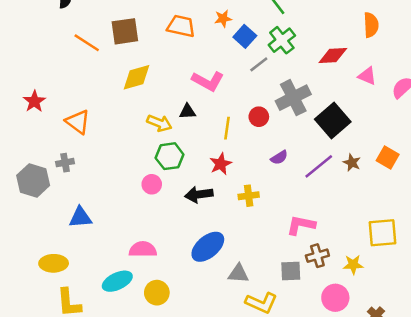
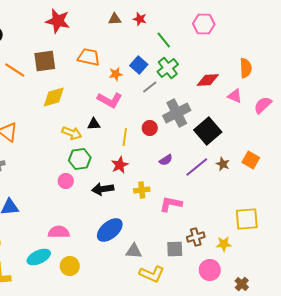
orange star: (223, 19) -> (116, 74), moved
orange semicircle: (371, 25) -> (246, 68), moved
pink L-shape: (301, 225) -> (171, 204), moved

